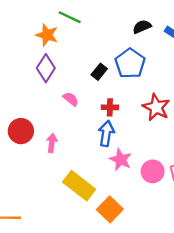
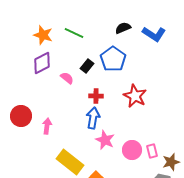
green line: (70, 17) -> (74, 33), moved
purple diamond: (46, 68) -> (42, 63), turned 30
pink semicircle: (71, 99) -> (67, 78), moved

